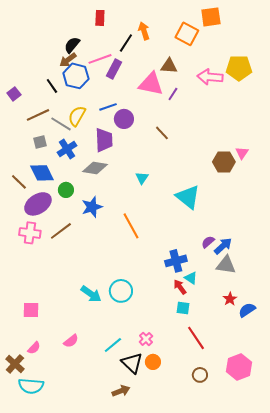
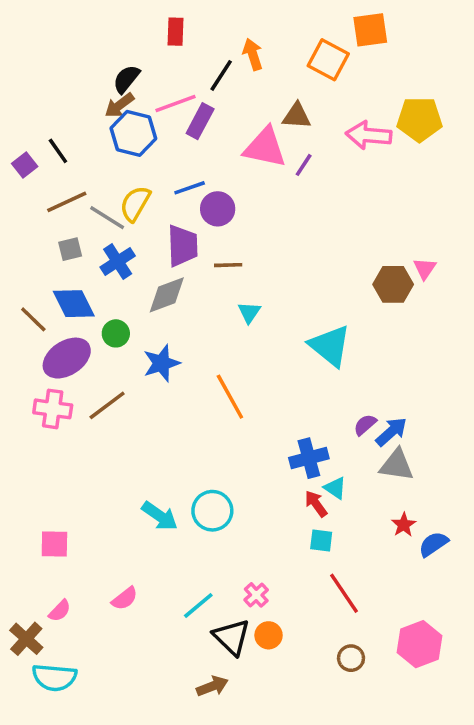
black line: (52, 86) -> (58, 151), moved
brown line: (162, 133) -> (228, 265), moved, turned -49
gray diamond: (95, 168) -> (167, 295), turned -30

